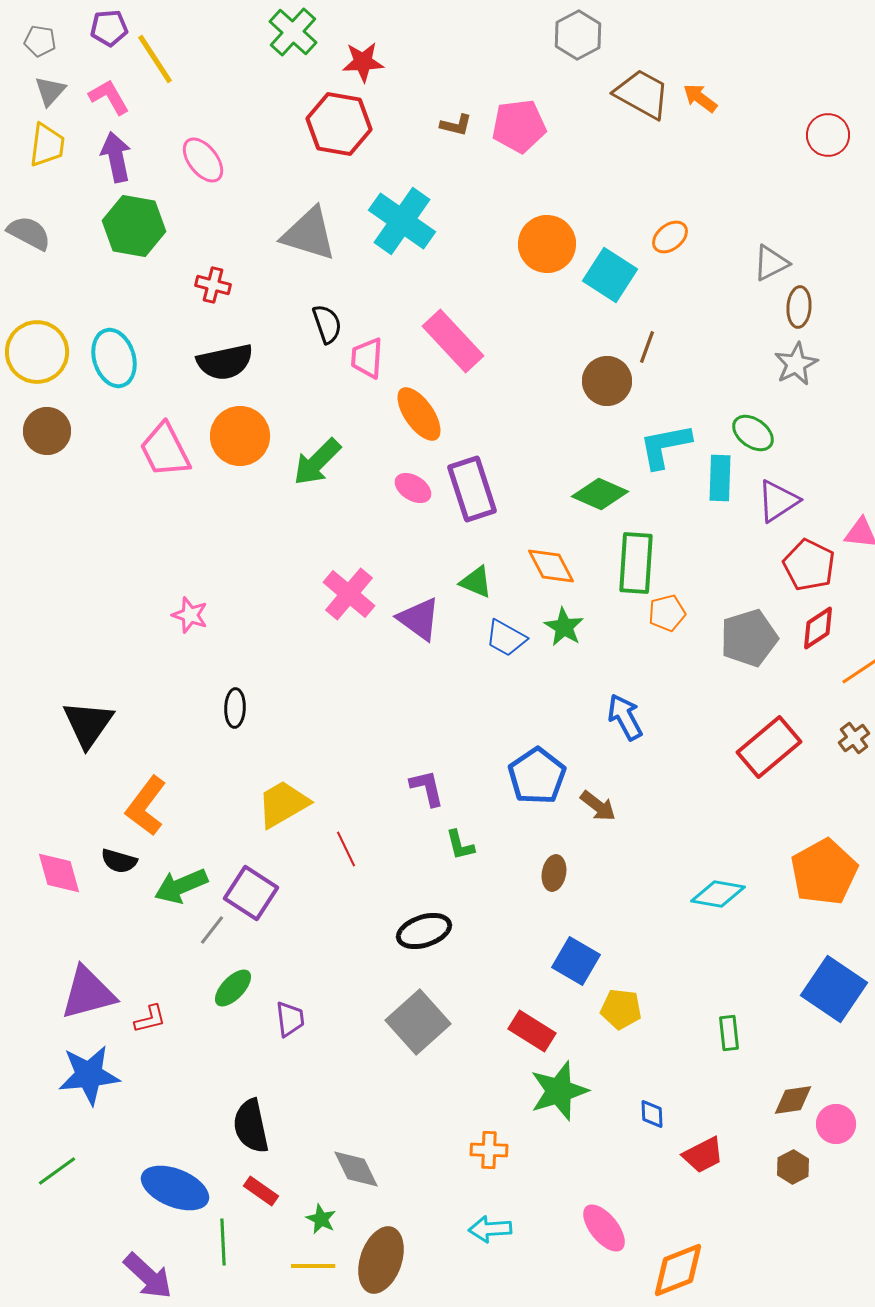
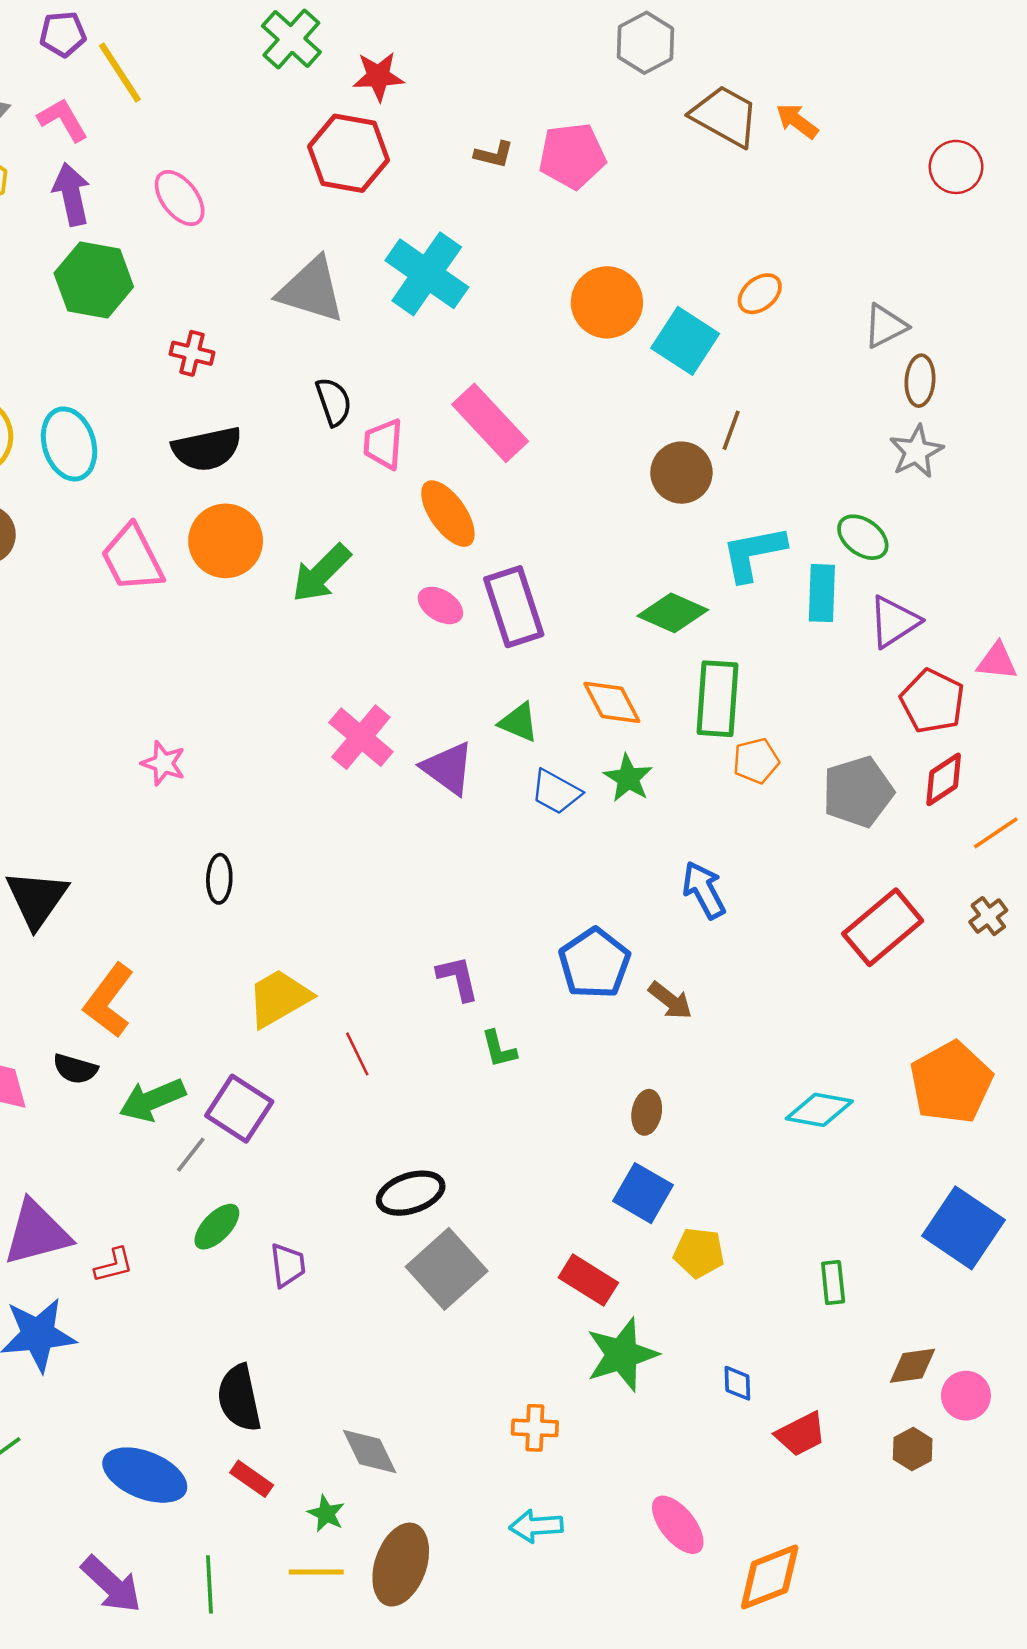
brown ellipse: (554, 873) -> (647, 1112), moved
black ellipse: (424, 931) -> (411, 1193), moved
green line: (223, 1242) -> (209, 1584), moved

